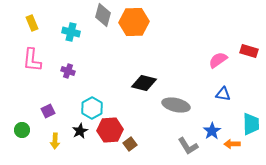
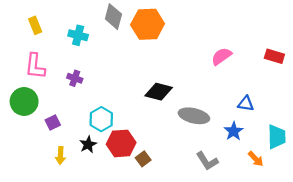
pink semicircle: (218, 60) -> (222, 56), moved
green circle: (22, 130) -> (24, 101), moved, size x1.6
blue star: (212, 131) -> (234, 131), moved
orange arrow: (232, 144) -> (256, 159), turned -133

